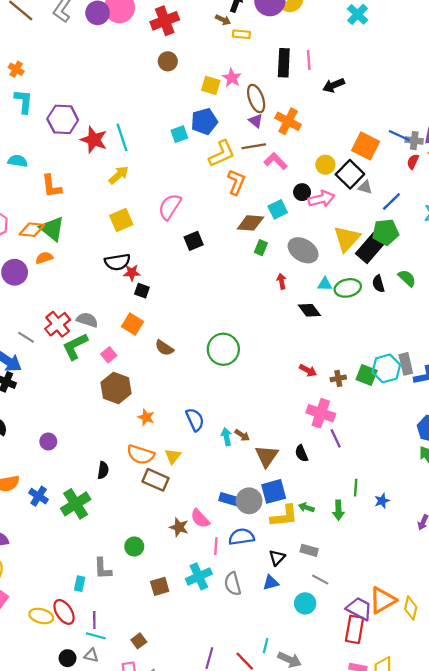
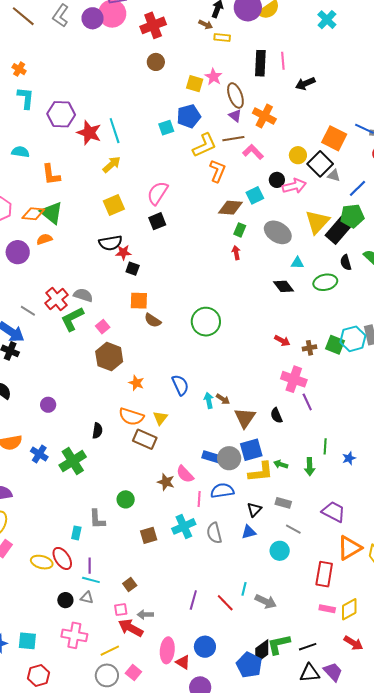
black square: (194, 241) -> (157, 221), moved
red arrow: (282, 281) -> (236, 253), moved
green ellipse: (348, 288) -> (325, 282), moved
orange square: (132, 324) -> (139, 301), moved, turned -30
purple trapezoid: (359, 609) -> (334, 512), moved

